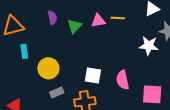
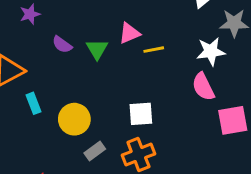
purple semicircle: (52, 17) -> (62, 45), turned 152
yellow line: (118, 18) -> (154, 50), moved
pink semicircle: (123, 80) -> (203, 87), moved

